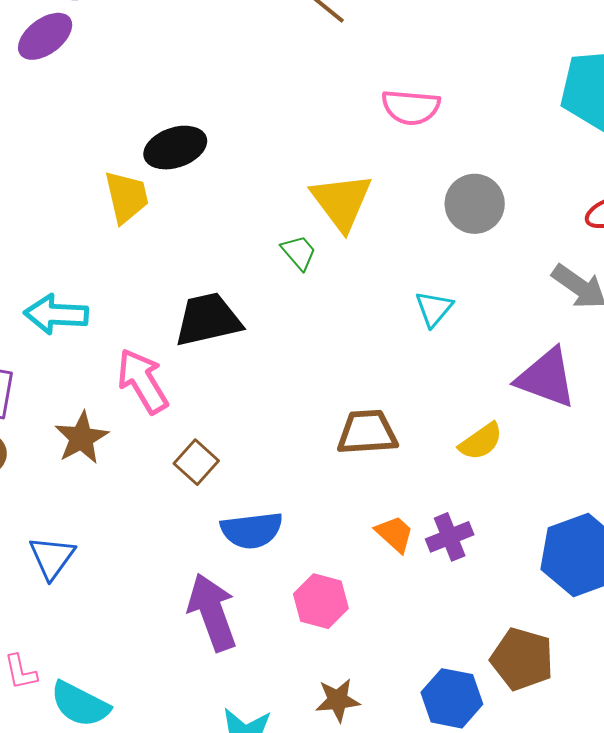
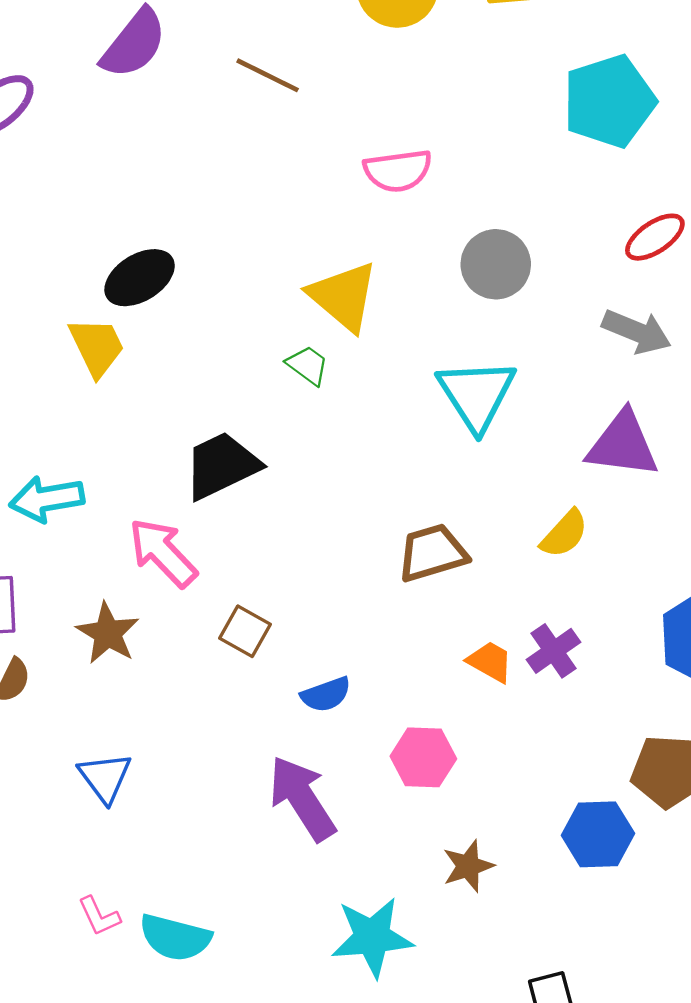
cyan triangle: (434, 309) -> (476, 395), size x1.8
blue semicircle: (252, 530) -> (326, 695), size x0.7

